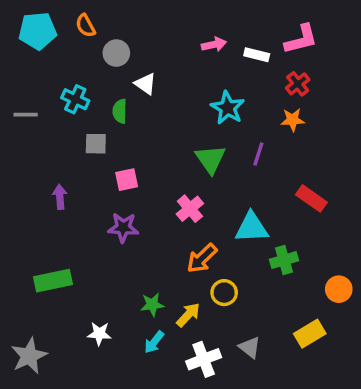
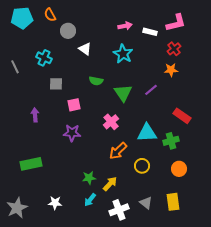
cyan star: (228, 108) -> (123, 54), moved
green semicircle: (120, 111) -> (96, 81), moved, turned -80
gray line: (26, 115) -> (15, 67), turned 64
purple line: (258, 154) -> (151, 90), turned 32
green cross: (284, 260) -> (171, 141), moved
orange circle: (339, 289) -> (179, 169), moved
yellow circle: (224, 293) -> (142, 166), moved
white star: (99, 334) -> (55, 203), moved
yellow rectangle: (310, 334) -> (173, 202), moved, turned -66

